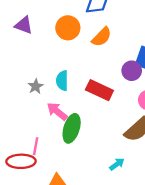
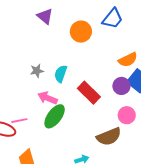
orange semicircle: (102, 37) -> (128, 60), moved
pink arrow: (57, 111) -> (47, 98), turned -36
pink line: (36, 146) -> (19, 121), turned 49

